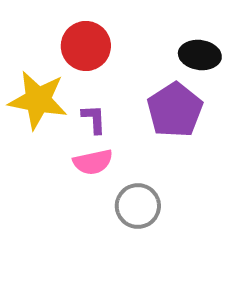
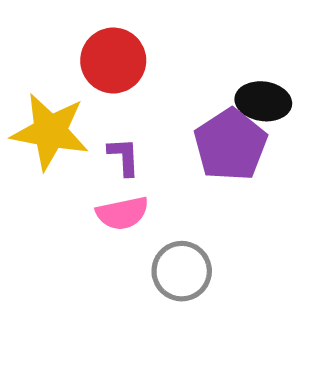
black ellipse: (200, 55) -> (263, 101), moved

